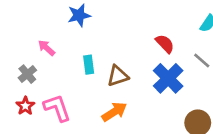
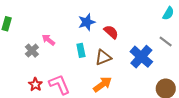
blue star: (79, 15) -> (87, 22), moved
red semicircle: (165, 44) -> (111, 32), moved
gray cross: (27, 74) -> (32, 51), moved

